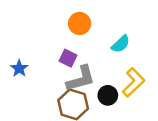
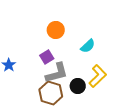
purple square: (68, 58) -> (47, 57), turned 32

